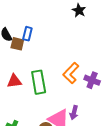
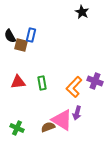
orange L-shape: (71, 73) -> (74, 87), moved
green rectangle: (39, 82) -> (42, 83), size x0.6

